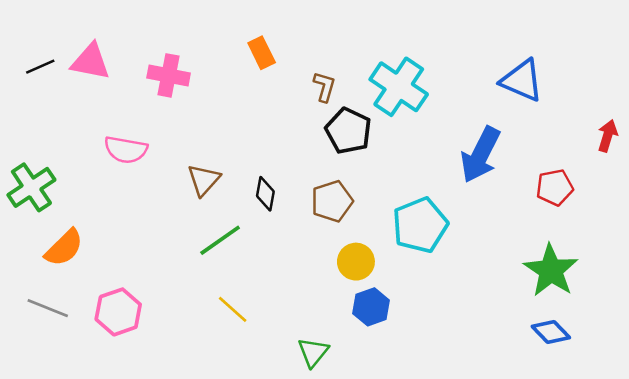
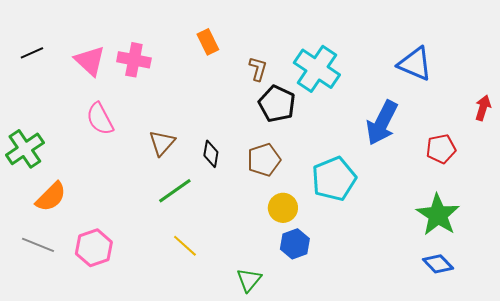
pink triangle: (91, 62) -> (90, 61), moved, turned 32
pink semicircle: (126, 150) -> (100, 119), turned 52

